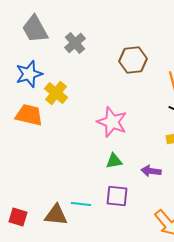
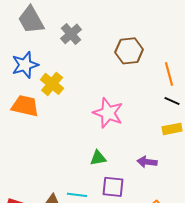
green triangle: (114, 161) -> (98, 158), moved

